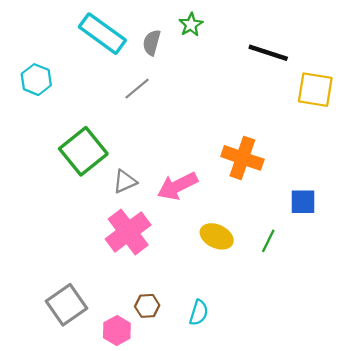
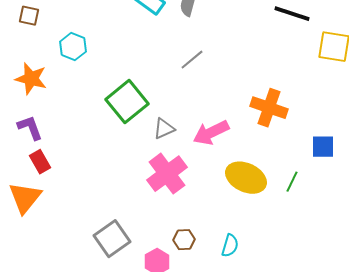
cyan hexagon: (36, 80) -> (73, 47), moved
gray line: (137, 89) -> (192, 60), moved
yellow ellipse: (217, 236) -> (246, 178), size x1.4

